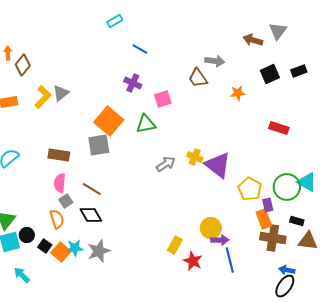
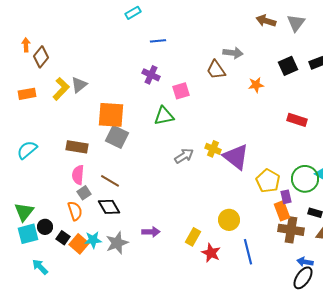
brown arrow: (253, 40) -> (266, 21), moved
blue line: (140, 49) -> (158, 41), turned -35
orange square: (109, 121) -> (111, 115), moved, turned -36
gray square: (99, 145) -> (117, 137), turned 35
purple arrow: (220, 240) -> (151, 232), moved

